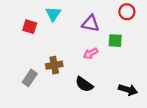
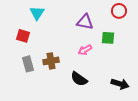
cyan triangle: (53, 14) -> (37, 13), moved
red square: (30, 27) -> (23, 36), moved
gray rectangle: (30, 78) -> (28, 64), moved, turned -49

